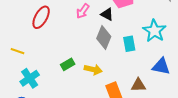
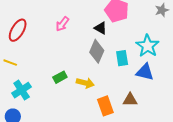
pink arrow: (83, 11) -> (62, 24), moved
red ellipse: (41, 17) -> (18, 30), moved
blue triangle: (161, 66) -> (145, 72), moved

